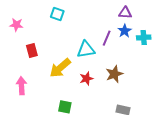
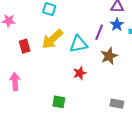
yellow arrow: (60, 68) -> (52, 39), moved
brown star: (114, 74) -> (109, 56), moved

